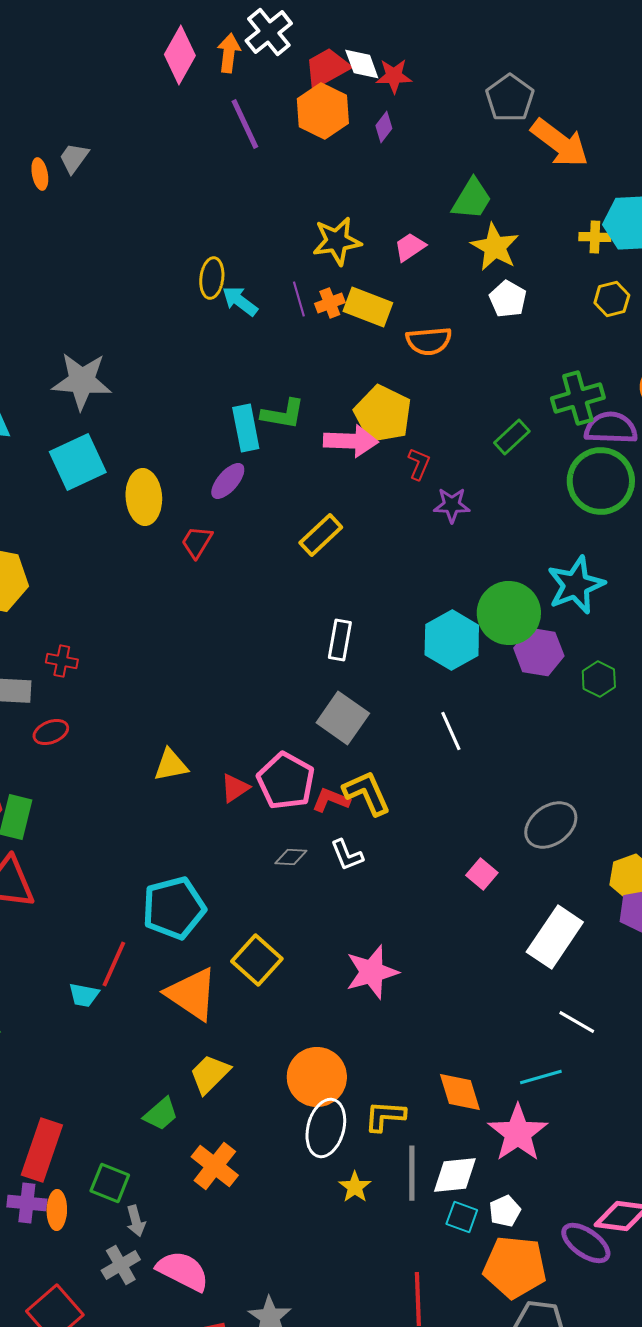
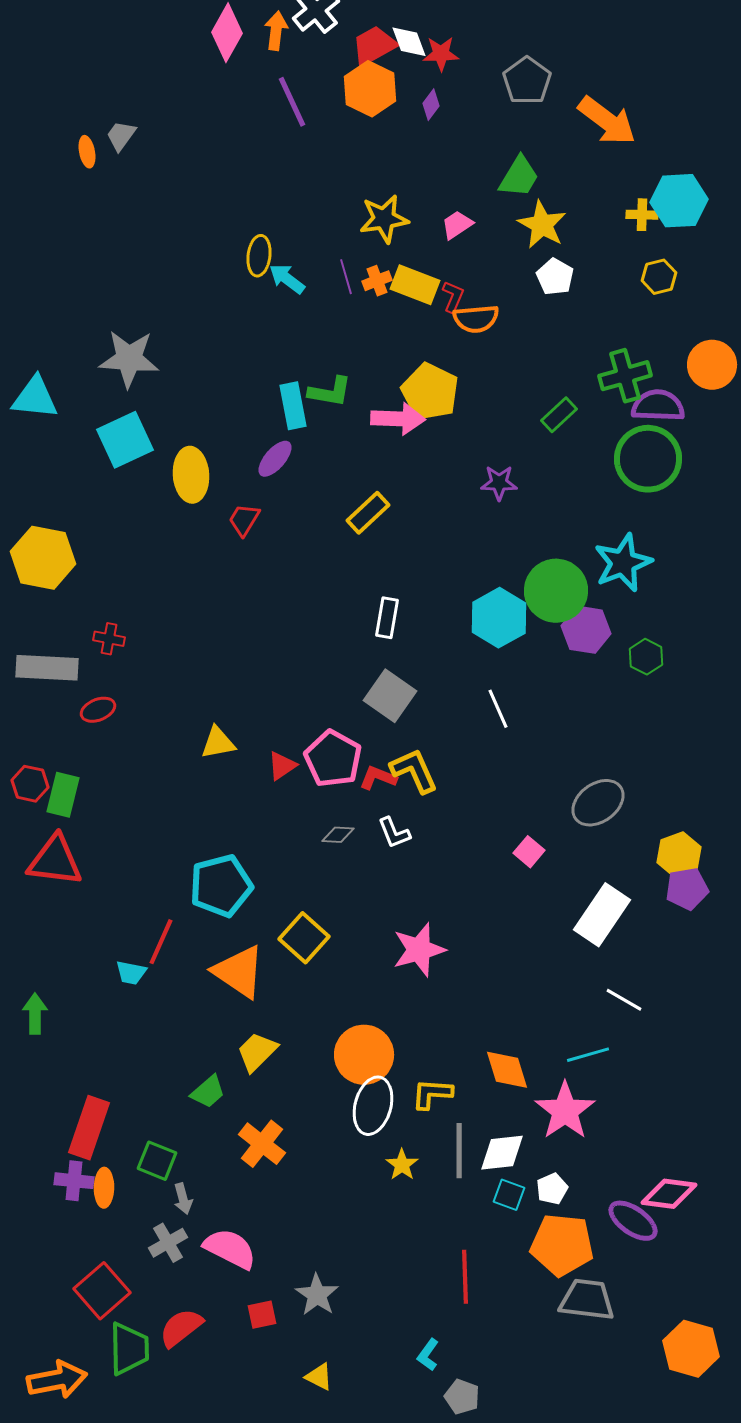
gray pentagon: (510, 98) -> (527, 81), moved
red L-shape: (419, 464) -> (453, 297), moved

